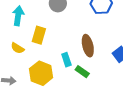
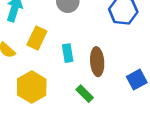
cyan rectangle: (66, 60) -> (68, 53), moved

